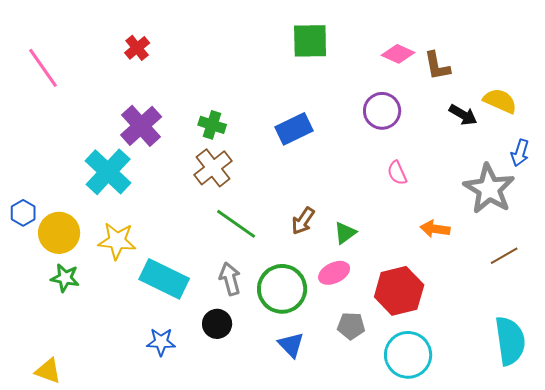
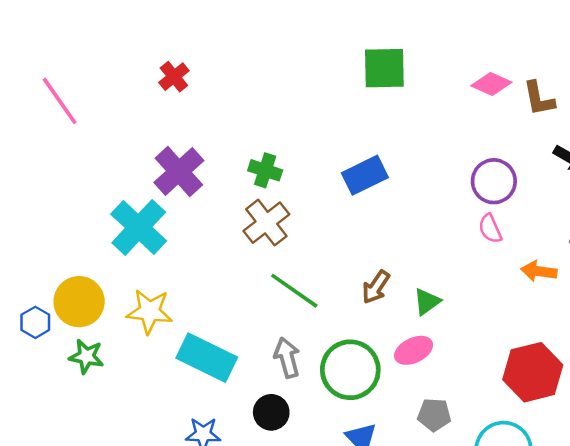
purple circle: (382, 111) -> (494, 181), moved
blue hexagon: (23, 213) -> (35, 322), moved
orange arrow: (435, 229) -> (539, 271), moved
red hexagon: (399, 291) -> (533, 372), moved

